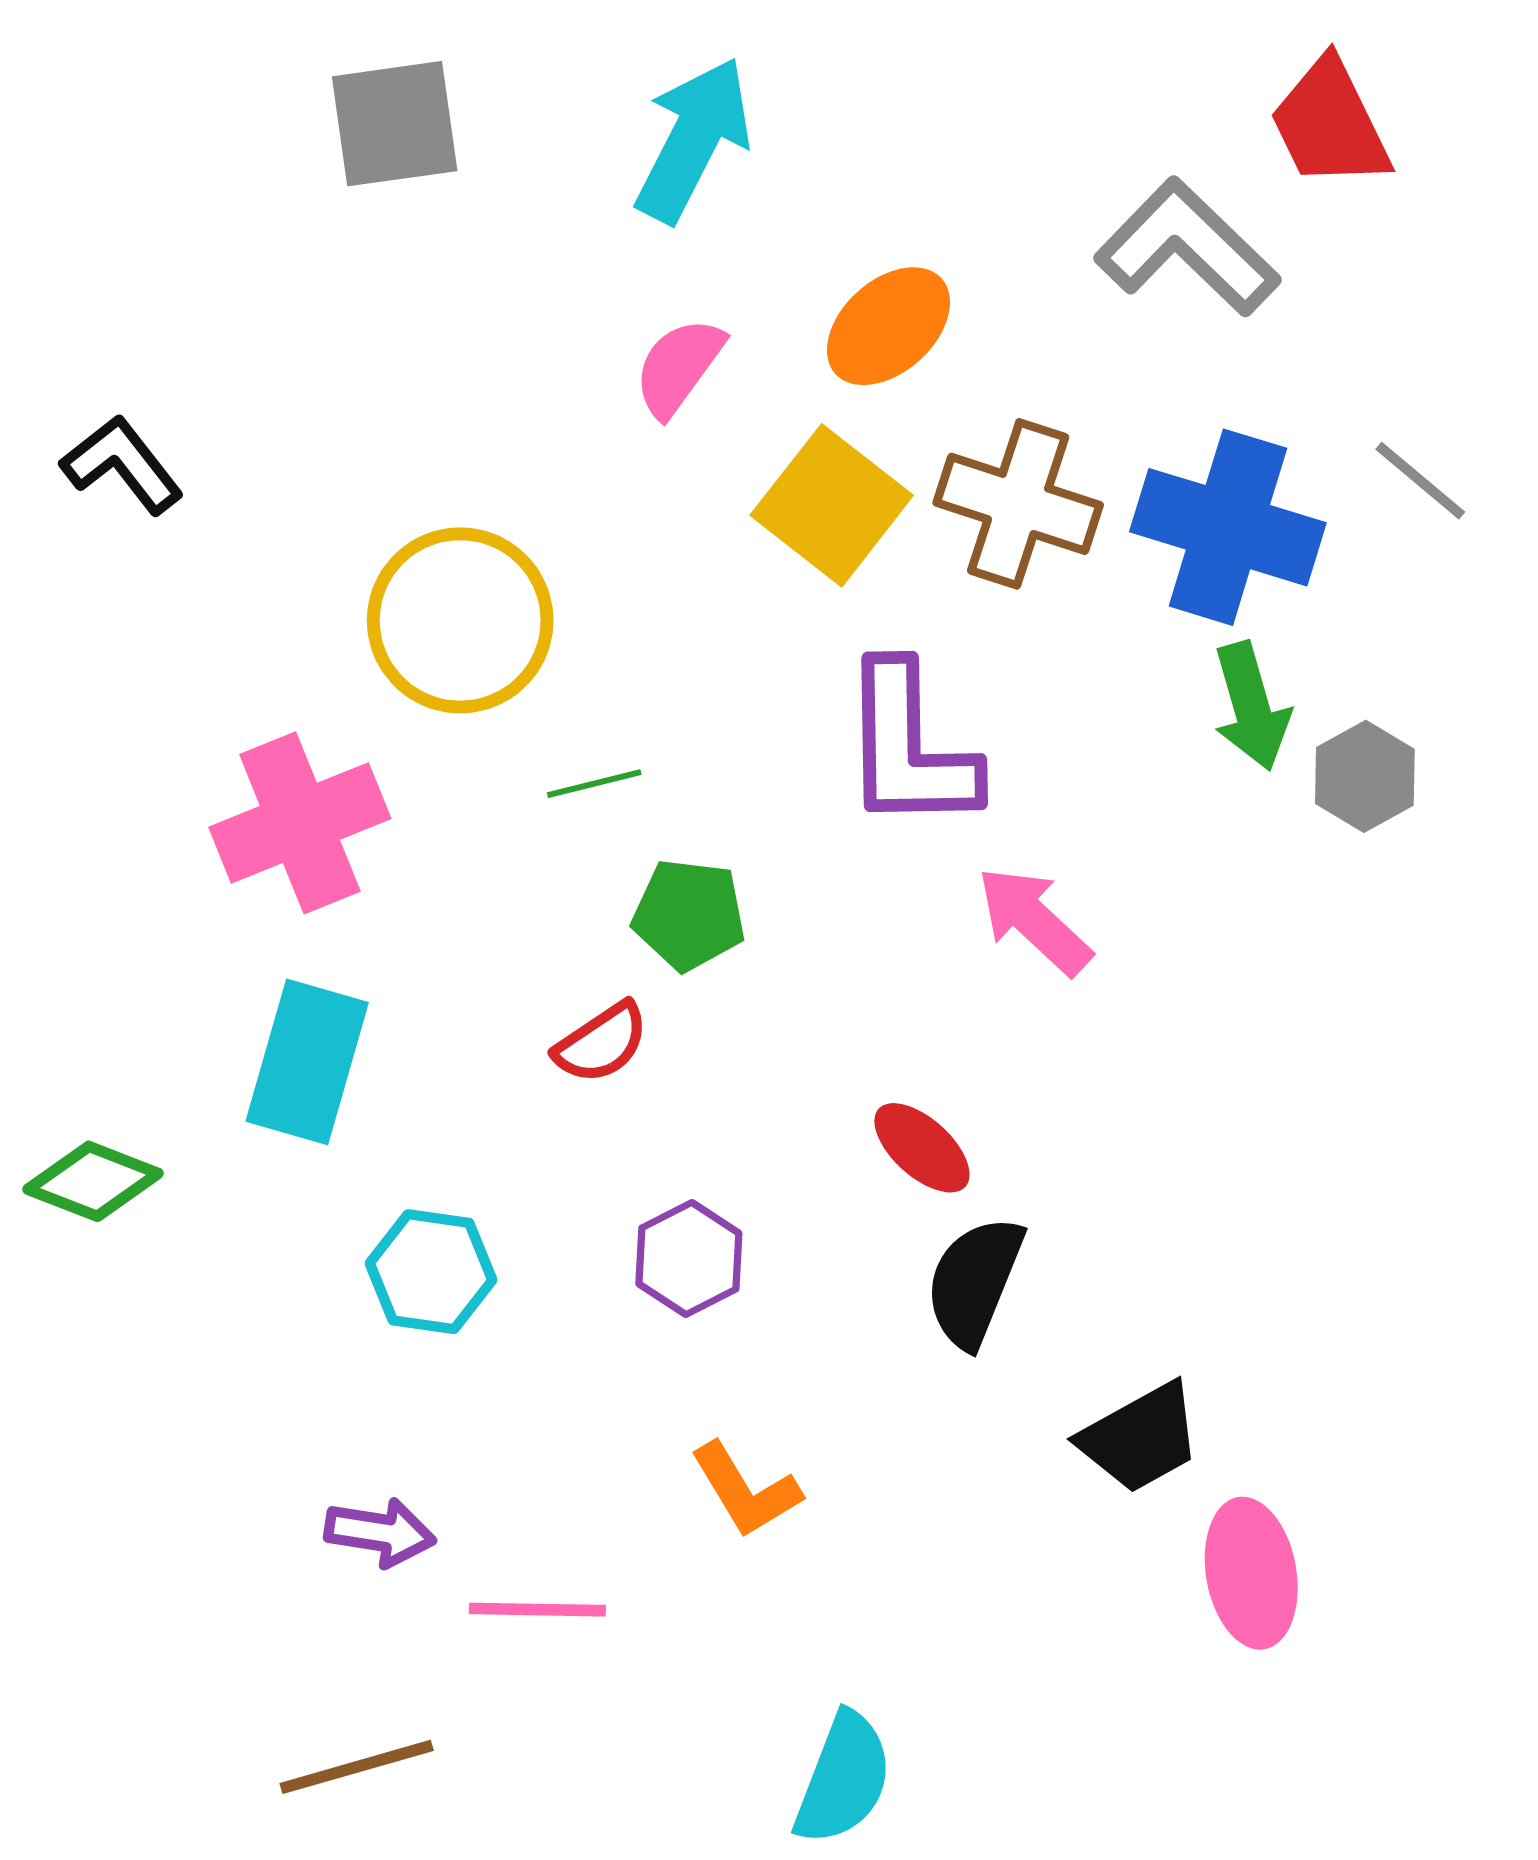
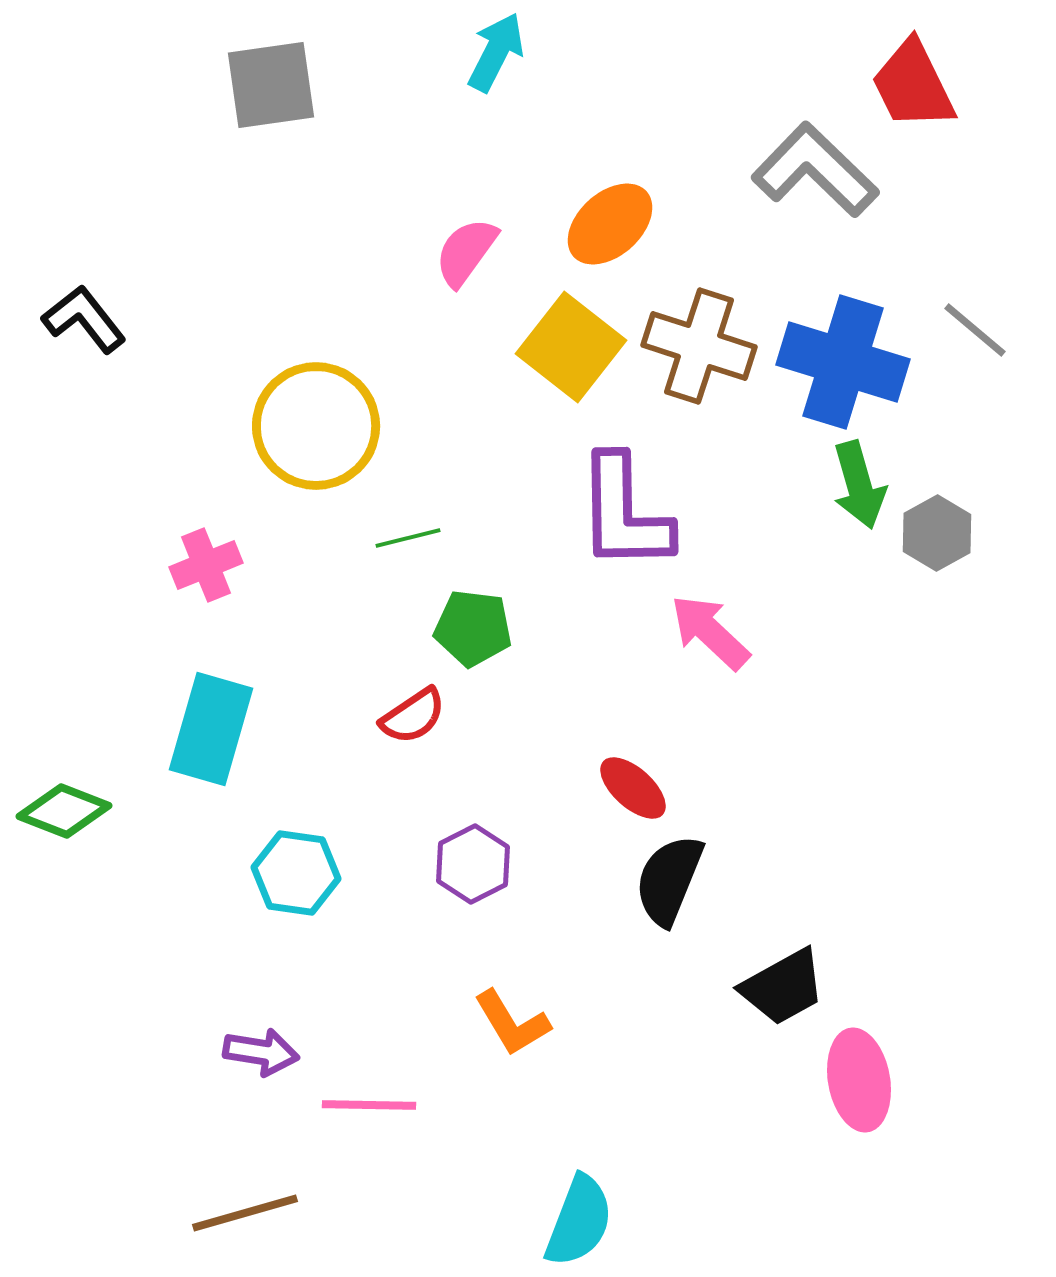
cyan arrow: (693, 140) -> (496, 52), moved, size x0.7
pink cross: (300, 823) -> (206, 565), size x0.6

